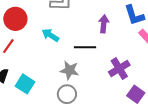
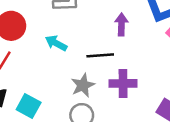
purple cross: (119, 69) -> (123, 83), moved, turned 35
gray star: (69, 70) -> (83, 85), turned -30

